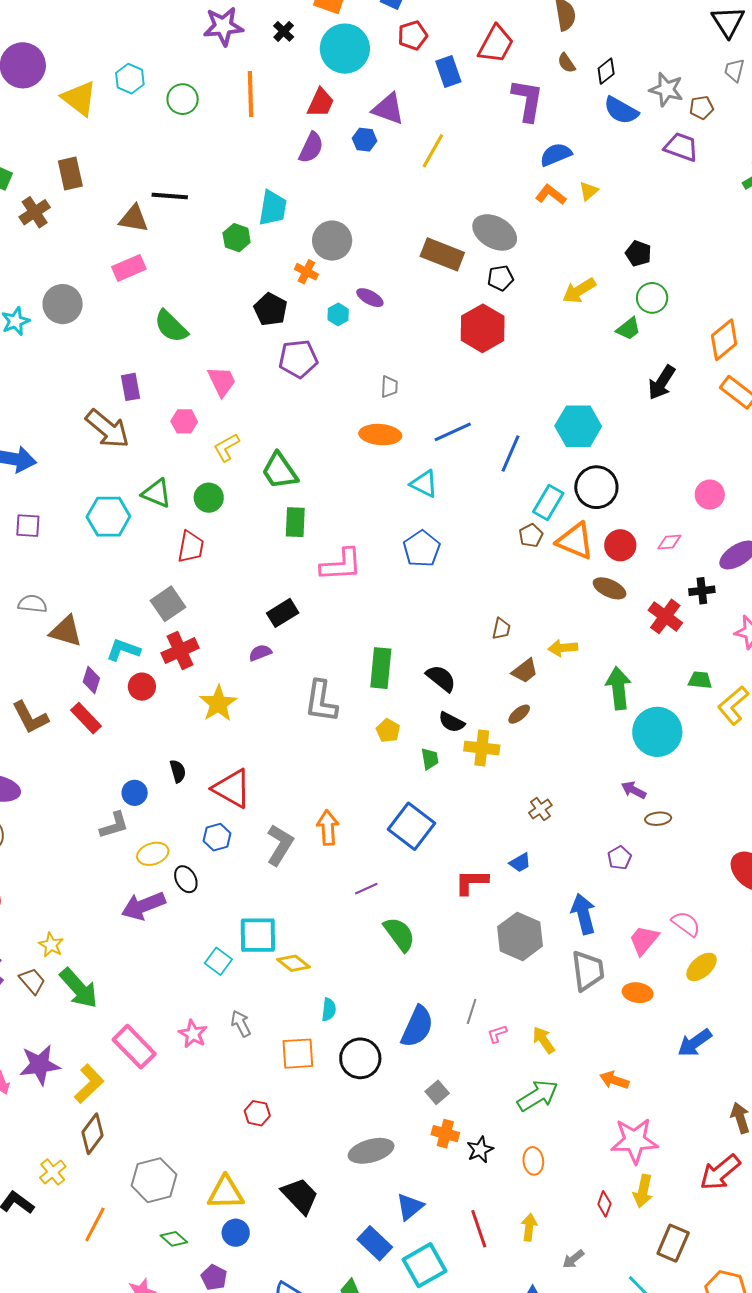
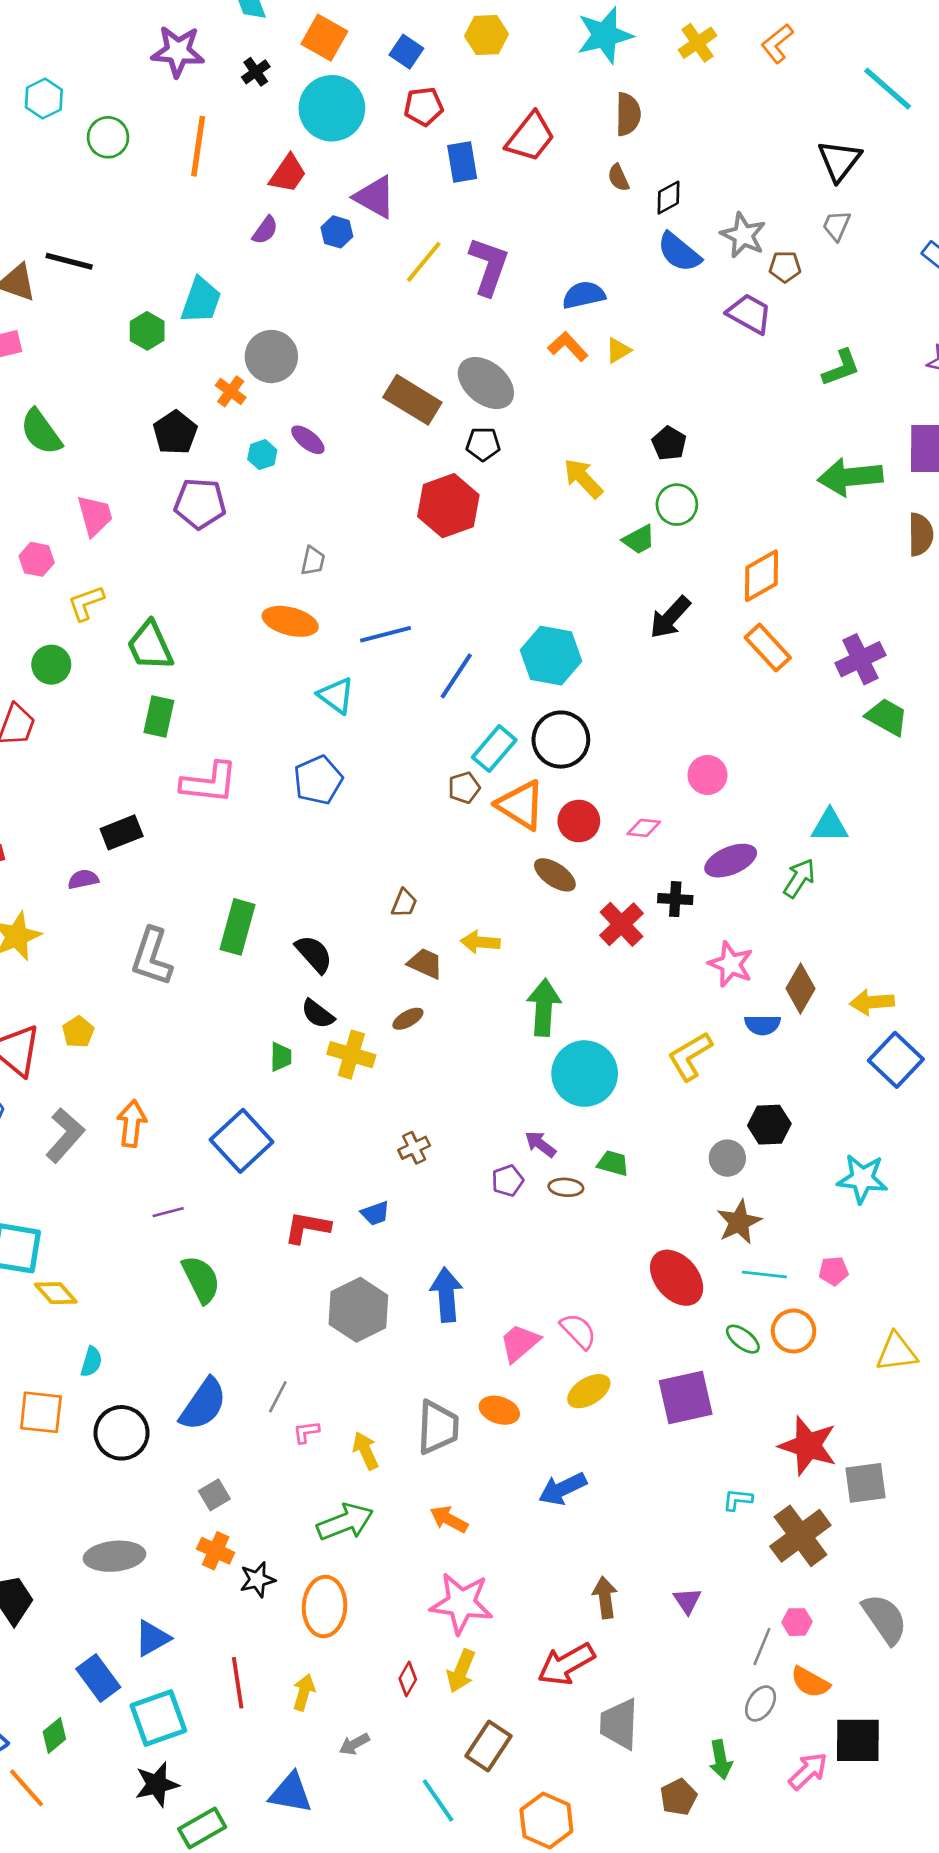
purple L-shape: (527, 100) -> (489, 266), moved
purple semicircle: (311, 148) -> (265, 230), size x0.7
yellow arrow: (579, 291) -> (583, 478), turned 68
brown trapezoid: (525, 671) -> (425, 963), turned -128
green trapezoid: (700, 680) -> (613, 1163), moved
yellow pentagon: (388, 731) -> (78, 1032), moved
purple pentagon: (619, 858) -> (508, 1181), moved
gray trapezoid: (588, 971) -> (438, 1427), moved
orange ellipse: (533, 1161) -> (325, 1607), size x1.6

